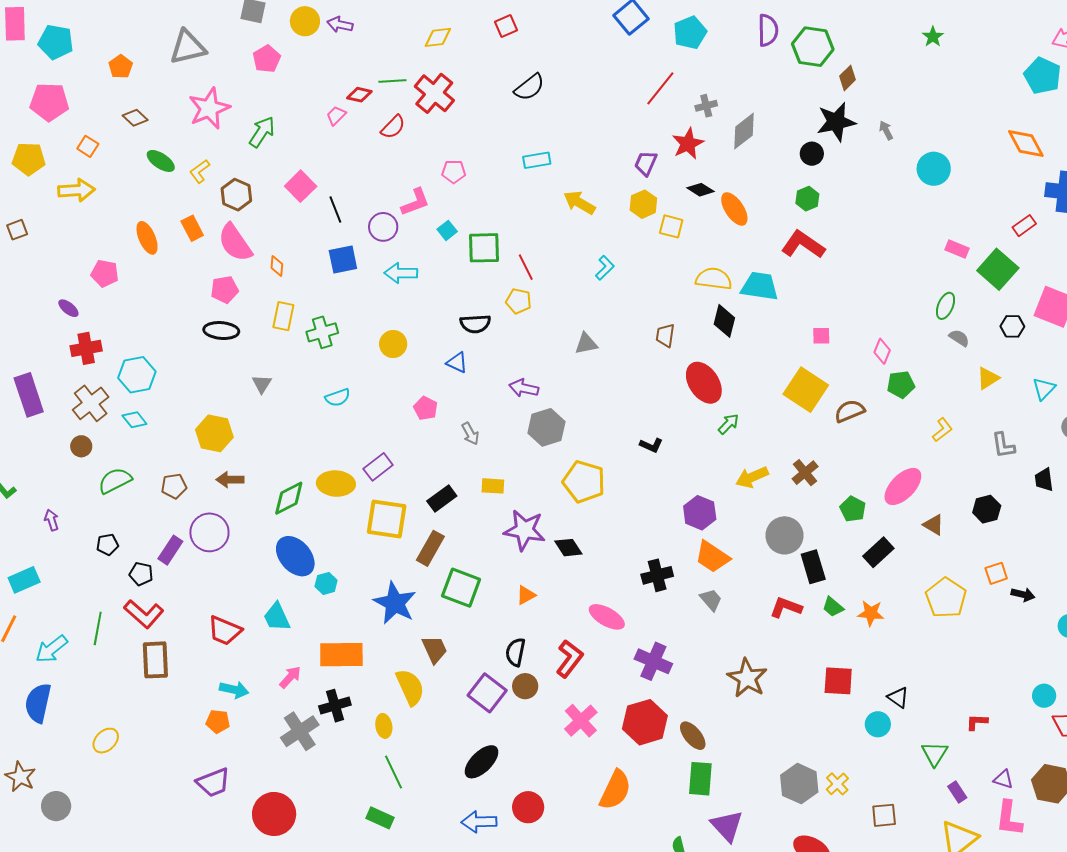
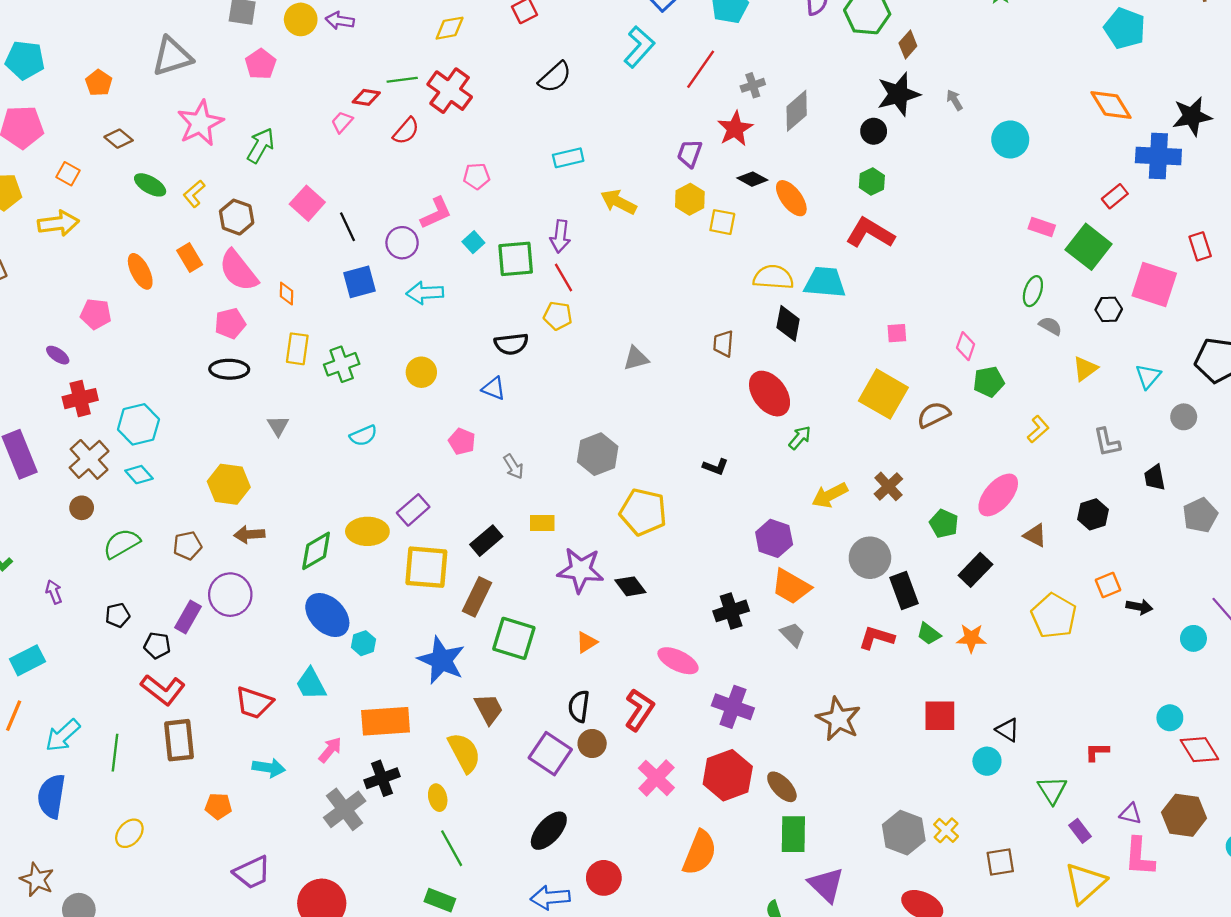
cyan L-shape: (605, 268) -> (639, 47), moved, size x1.5
purple arrow: (524, 388) -> (560, 236), moved, turned -92
green line: (98, 628) -> (115, 753), moved
orange pentagon: (218, 721) -> (218, 806), moved

